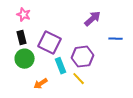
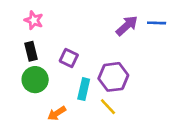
blue line: (116, 39) -> (157, 23), moved
purple square: (50, 43) -> (69, 58), size x0.6
cyan rectangle: (61, 66) -> (84, 89), turned 35

